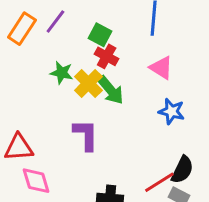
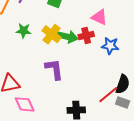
red cross: (107, 56) -> (86, 35), moved, turned -35
green star: (62, 73) -> (24, 31), moved
green arrow: (111, 90) -> (67, 37), turned -30

